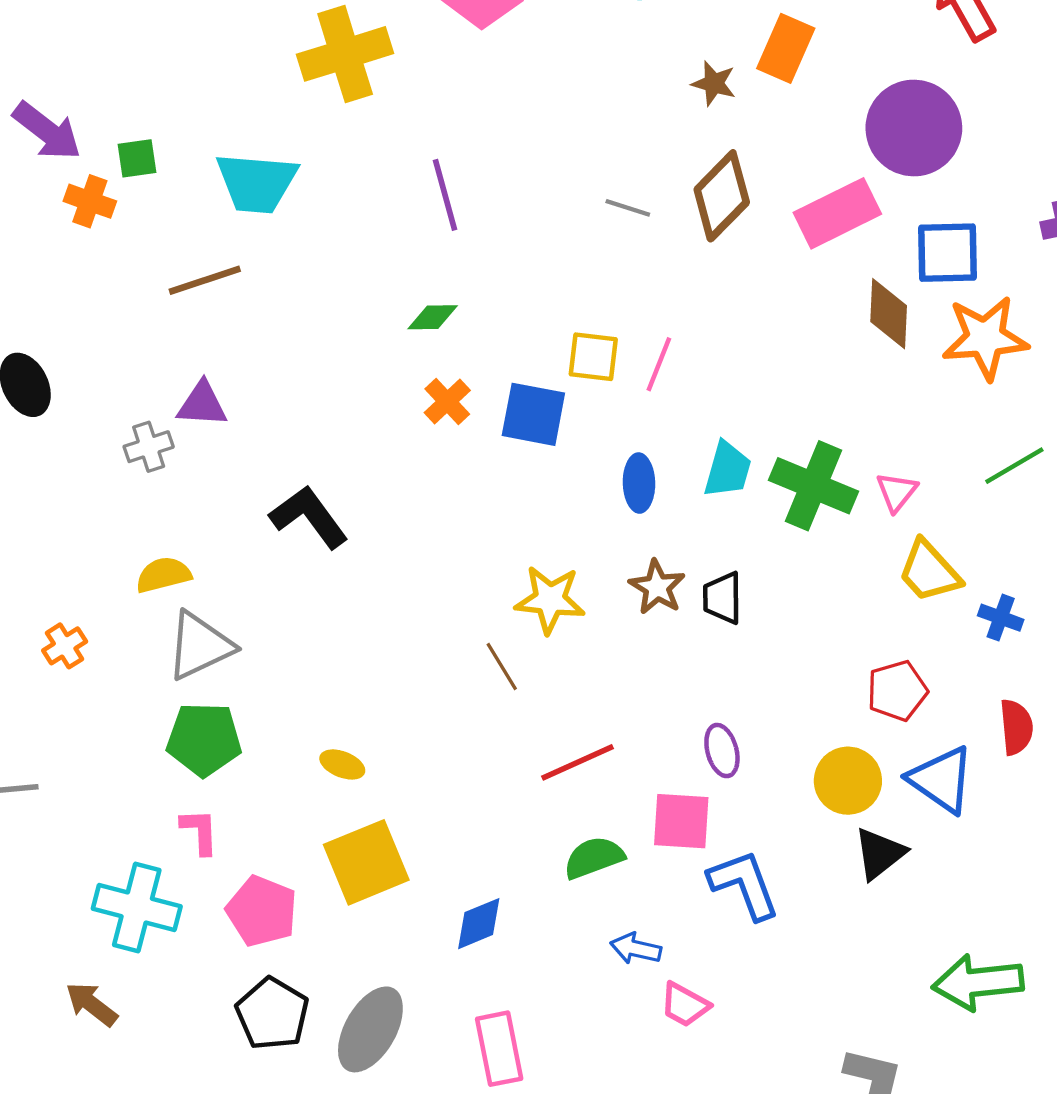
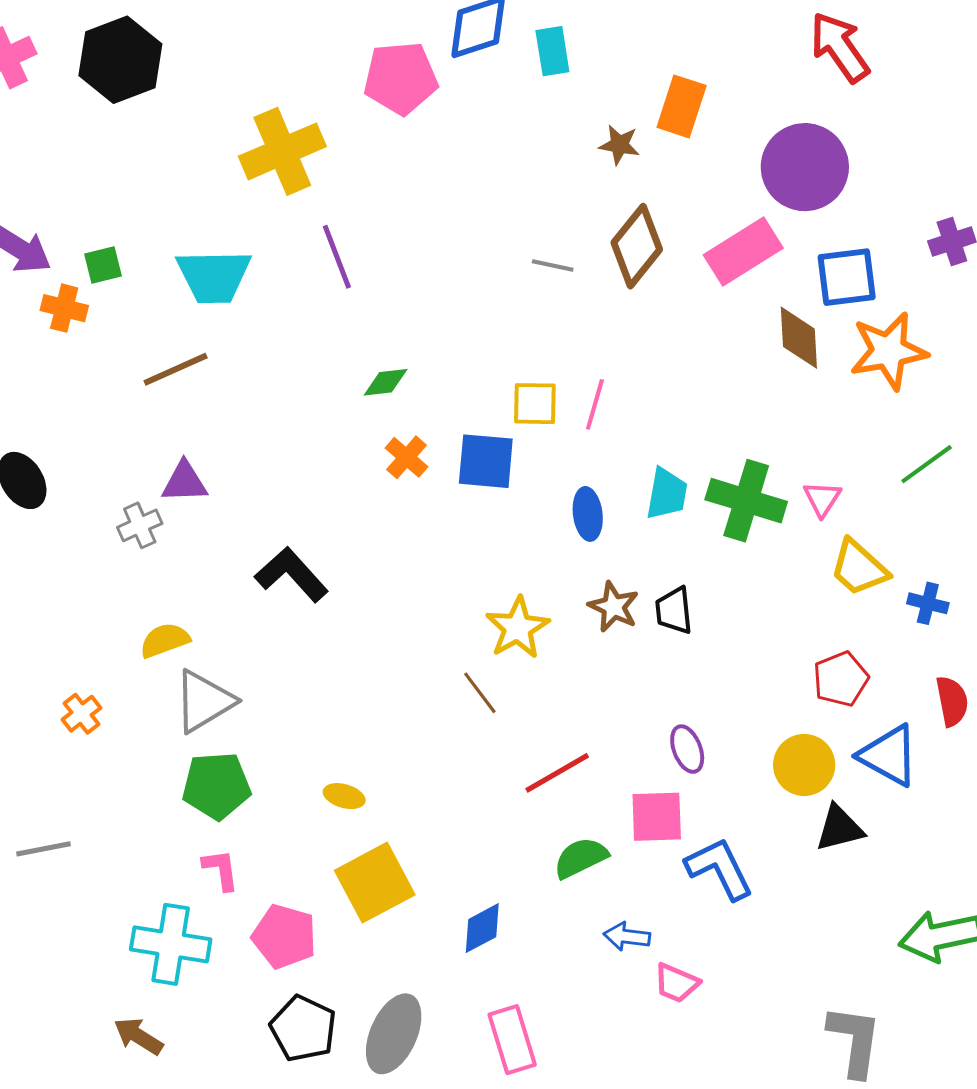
purple line: (445, 195) -> (337, 257), moved
yellow star: (550, 600) -> (518, 628), turned -30
black triangle: (880, 854) -> (839, 828), turned 30

